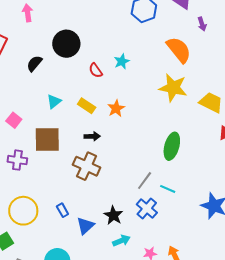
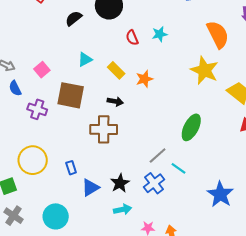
brown cross: (87, 166) -> (104, 129), turned -36

